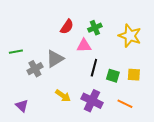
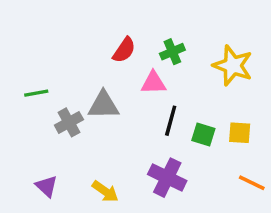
gray triangle: (55, 59) -> (103, 105), turned 30
yellow arrow: (63, 96) -> (105, 191), moved
orange line: (125, 104) -> (252, 183), moved

